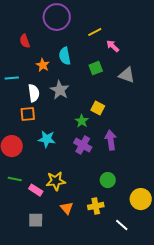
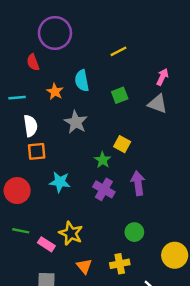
purple circle: (57, 17) -> (55, 33), moved
pink arrow: (113, 46) -> (162, 77), moved, turned 72
cyan line: (12, 78) -> (17, 98), moved
white semicircle: (34, 93) -> (31, 126), moved
yellow star: (56, 181) -> (71, 233), turned 30

